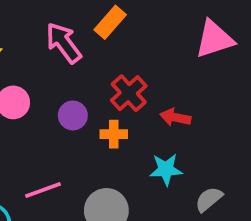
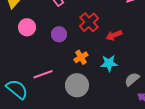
red arrow: (175, 117) -> (114, 35), turned -35
orange cross: (114, 134) -> (81, 57), moved, turned -32

